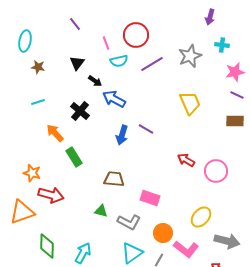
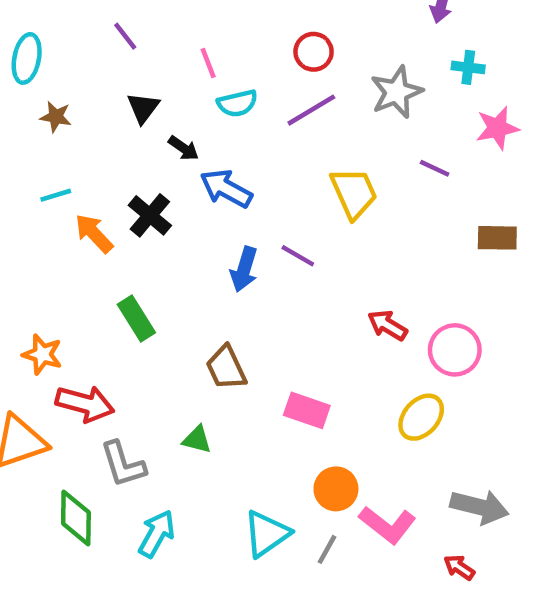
purple line: (75, 24) -> (125, 36), moved
red circle: (136, 35) -> (314, 52), moved, size x0.7
purple line: (237, 95) -> (435, 168), moved
yellow trapezoid: (190, 103) -> (354, 193), moved
orange arrow: (55, 133) -> (94, 233), moved
brown trapezoid: (114, 179) -> (226, 368), turned -120
yellow ellipse: (201, 217) -> (421, 417), moved
gray L-shape: (129, 222) -> (123, 464), moved, turned 45

